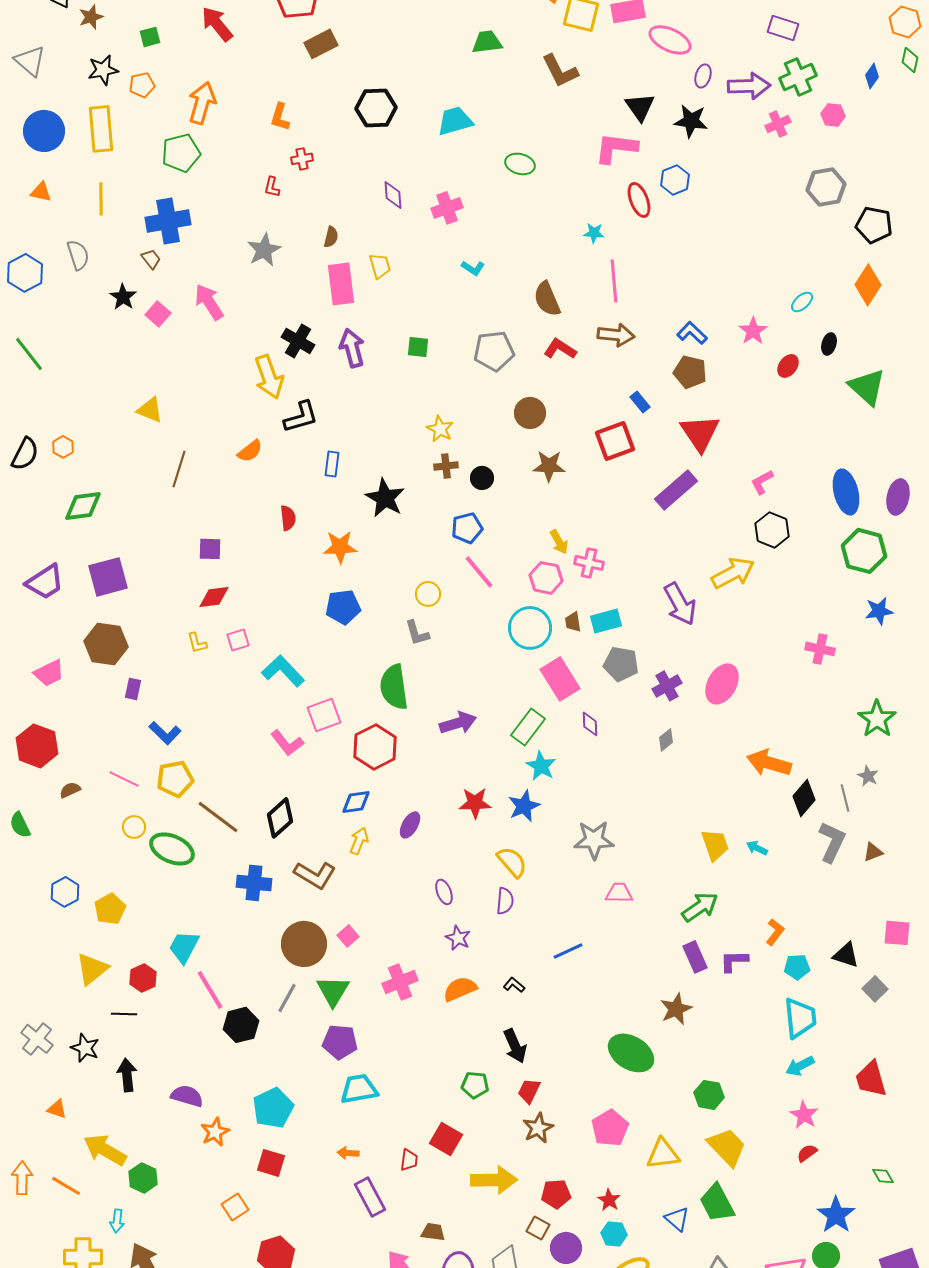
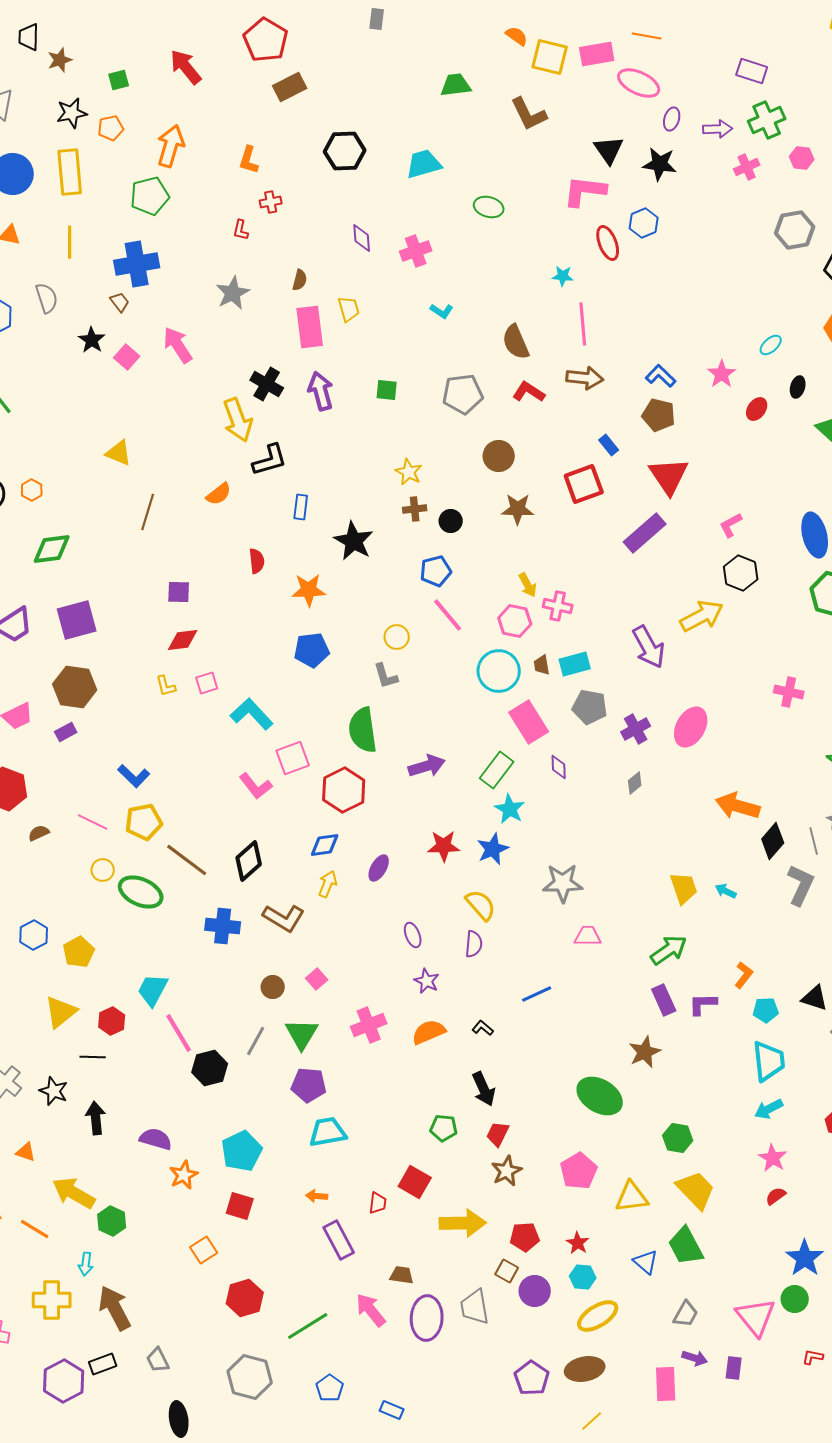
purple arrow: (749, 86) -> (718, 129), size x0.7
purple rectangle: (133, 689) -> (66, 732), moved, turned 50
brown circle: (304, 944) -> (273, 987), size x0.5

